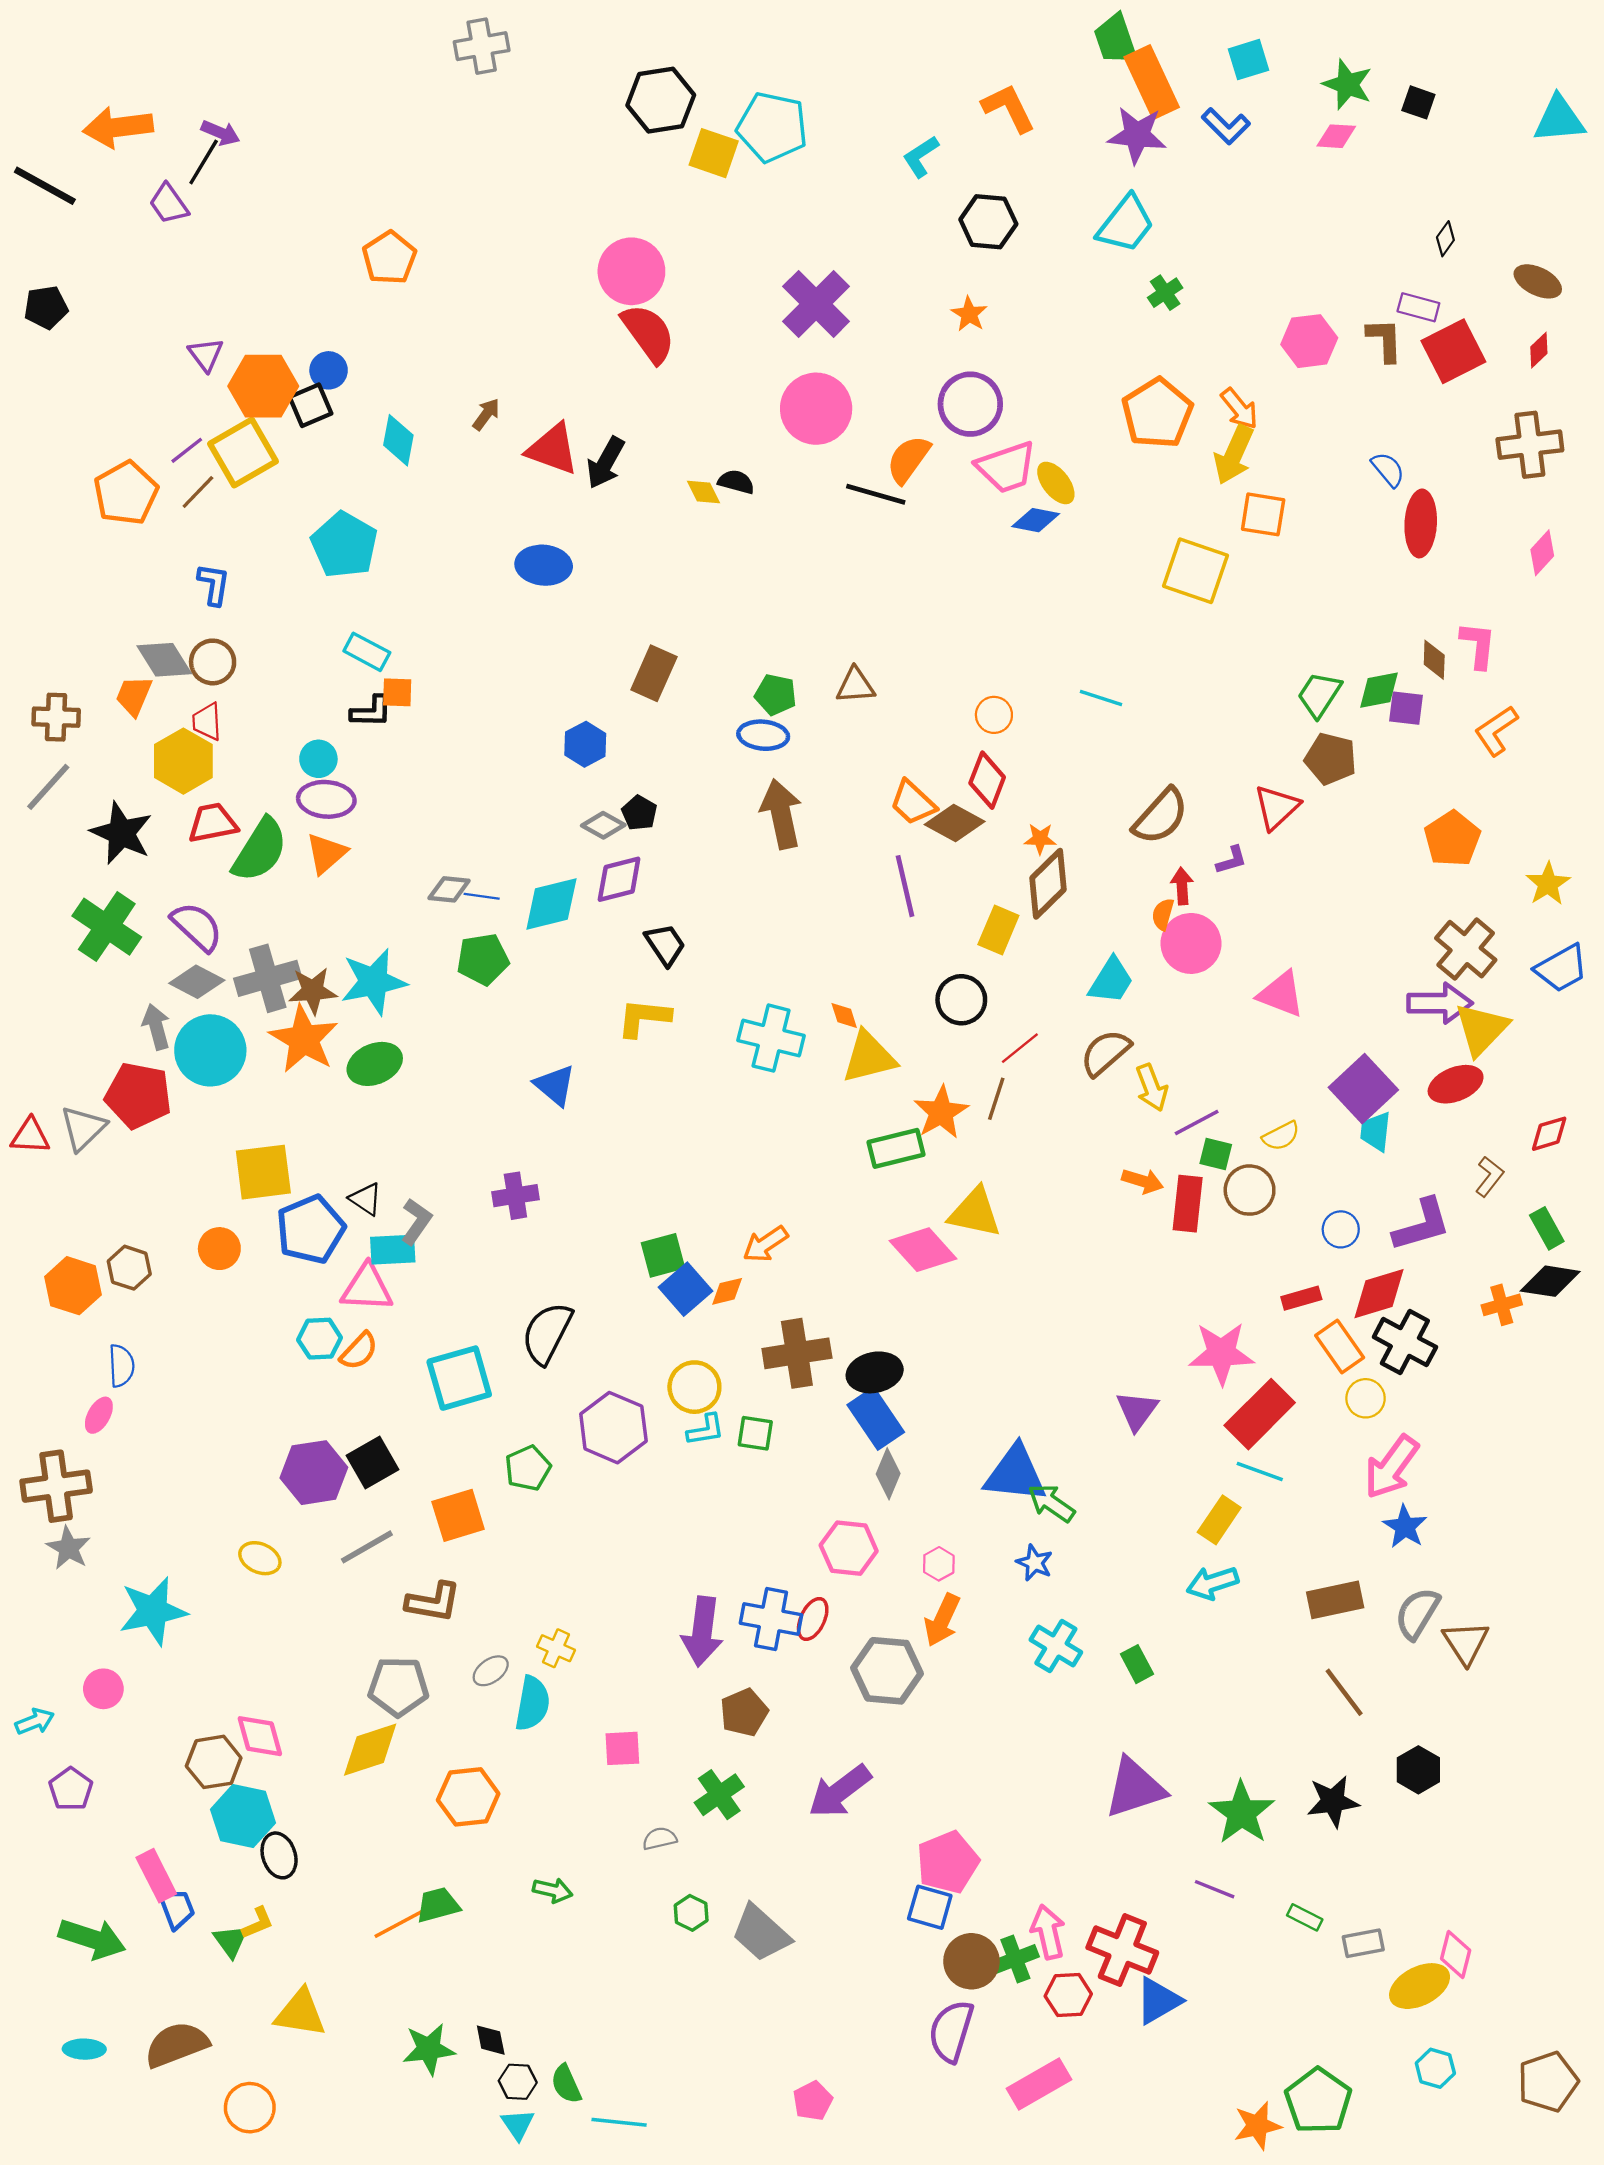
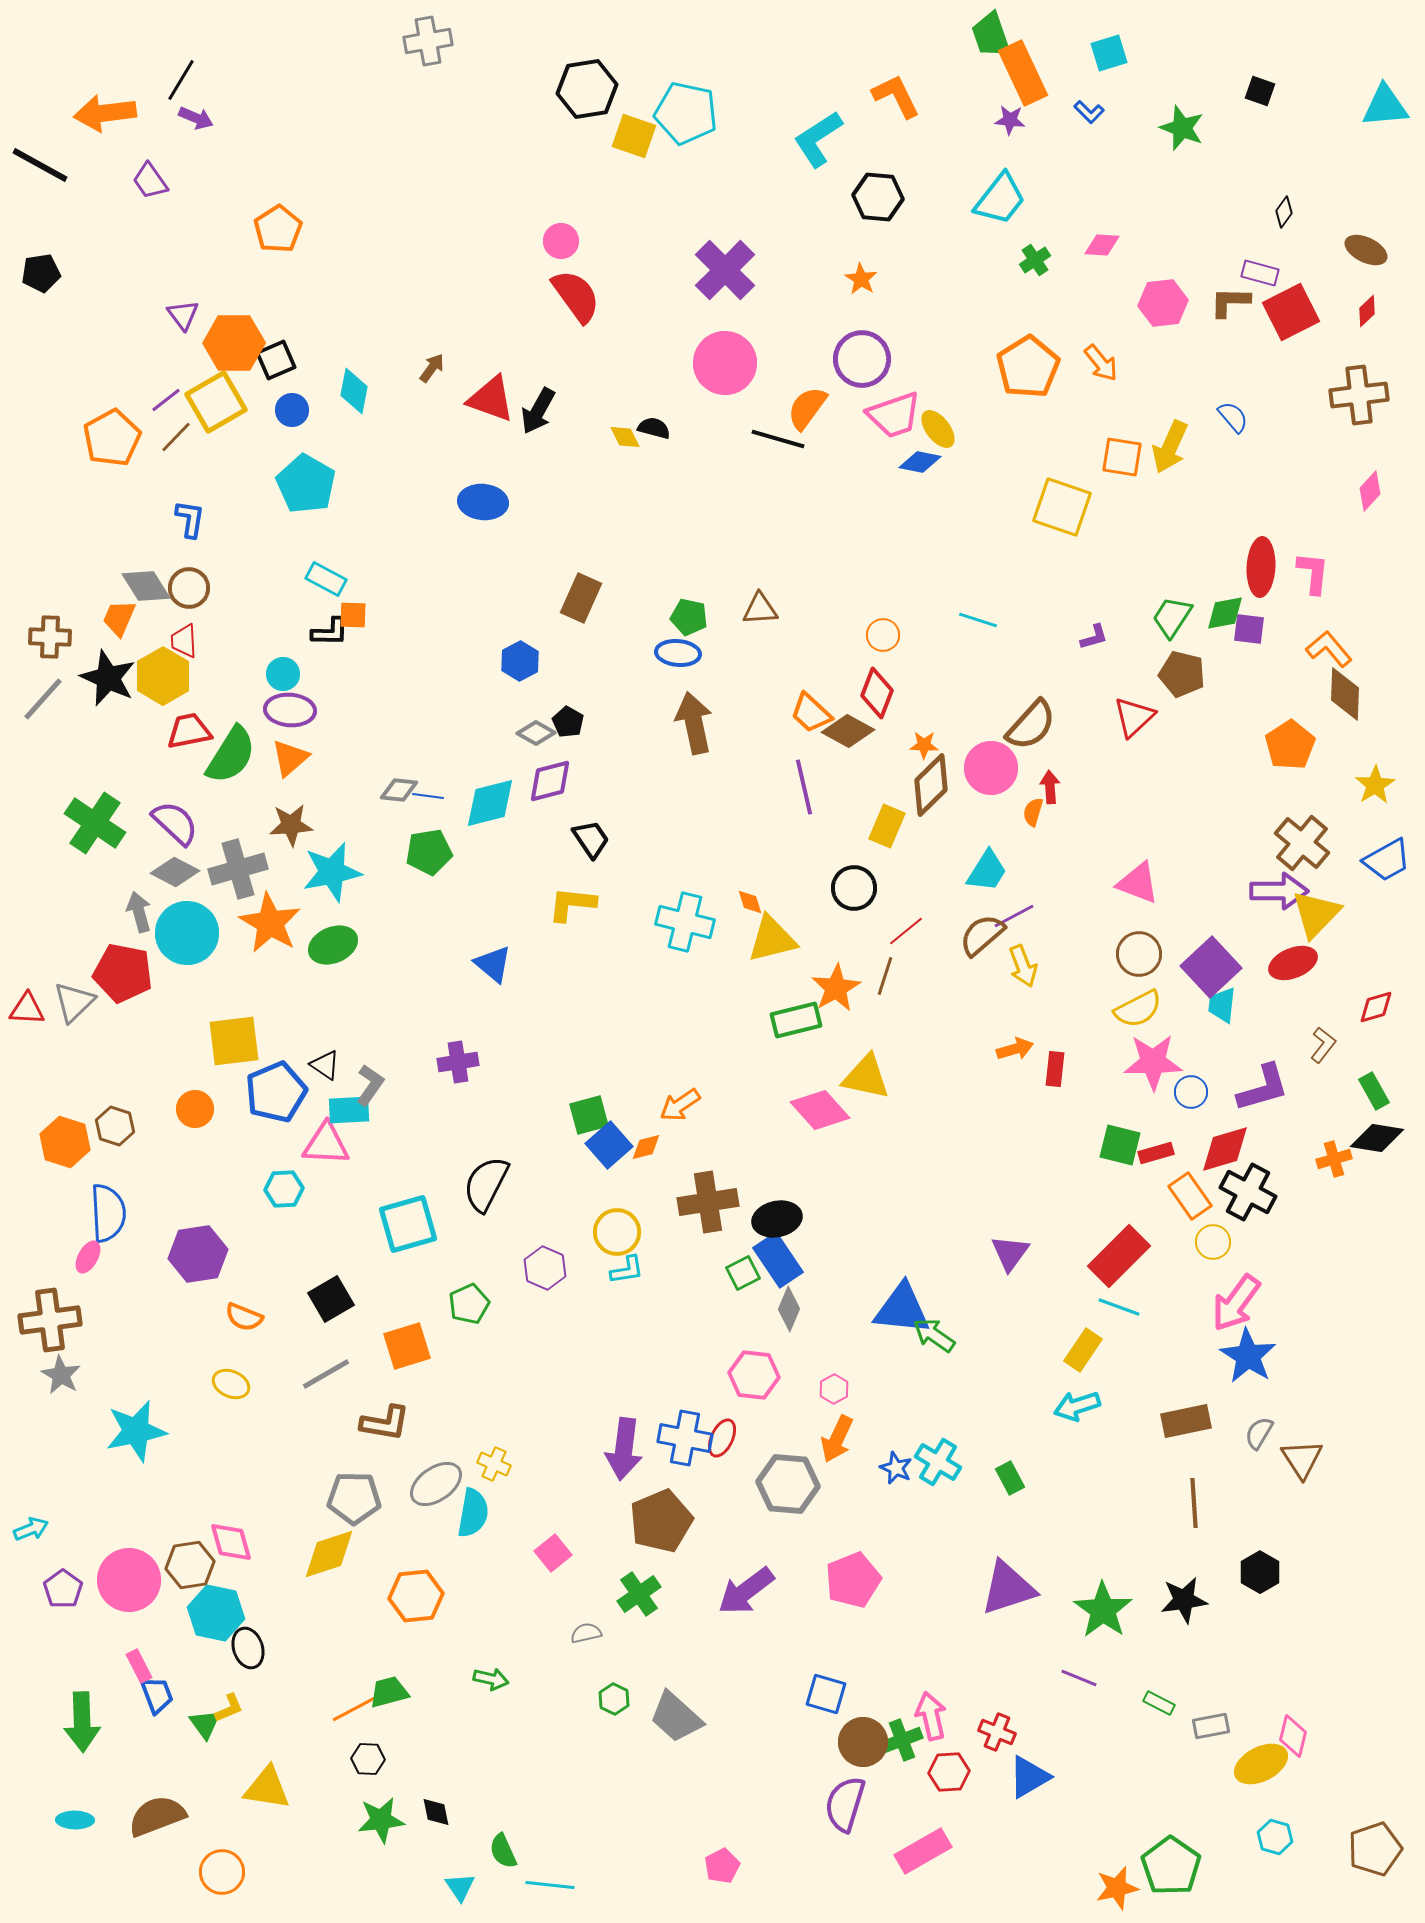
green star: (1347, 84) -> (1182, 128), moved
blue L-shape: (1226, 126) -> (1089, 112), size x0.7
purple star: (1137, 135) -> (1010, 120), size x0.6
pink diamond: (1336, 136) -> (1102, 245), moved
cyan L-shape: (921, 156) -> (818, 139), size x1.5
black line: (204, 162) -> (181, 80), moved
orange pentagon: (389, 258) -> (278, 229), moved
pink circle: (631, 271) -> (561, 241), size x0.6
brown L-shape: (1385, 340) -> (1230, 302), turned -87
blue circle: (329, 370) -> (292, 410), moved
yellow arrow: (1234, 455) -> (1170, 447), moved
red ellipse: (1421, 523) -> (1261, 567), moved
brown diamond: (1434, 660) -> (1345, 694), moved, size x1.5
orange L-shape: (1496, 731) -> (1329, 649), turned 84
black star: (121, 833) -> (108, 678), moved
purple L-shape: (1232, 860) -> (1094, 637), moved
pink circle: (1191, 943) -> (991, 768), moved
brown star: (313, 991) -> (291, 825), moved
purple line: (1197, 1122) -> (1014, 916), moved
yellow semicircle: (1281, 1136) -> (1138, 1009), size x1.4
green square: (1216, 1154) -> (1120, 1145), moved, size x1.4
orange arrow: (1143, 1181) -> (1015, 1049), turned -33
brown circle: (1250, 1190) -> (1139, 954), moved
red rectangle: (1188, 1204) -> (1055, 1069), size x0.7
orange semicircle: (359, 1351) -> (244, 1317), moved, turned 69
pink star: (1221, 1353) -> (1153, 1062), moved
blue semicircle: (121, 1366) -> (108, 1213), size x1.5
purple hexagon: (613, 1428) -> (545, 1268), size x0.7
green square: (755, 1433) -> (743, 1273), moved, turned -36
purple hexagon: (314, 1473) -> (198, 1254), moved
blue star: (1405, 1527) -> (1248, 1356), size x1.4
blue star: (1034, 1563) -> (896, 1468), moved
gray semicircle: (1417, 1613) -> (1259, 1433), size x0.7
gray ellipse: (491, 1671) -> (436, 1484), size x1.6
pink circle: (103, 1689) -> (129, 1580), moved, size x1.8
brown line: (1344, 1692) -> (1194, 1503), turned 33
brown pentagon: (744, 1712) -> (661, 1521), size x1.5
pink square: (622, 1748) -> (553, 1553), turned -36
pink pentagon: (948, 1862) -> (853, 1580), moved
pink rectangle: (156, 1876) -> (139, 1666), size x0.7
green arrow: (92, 1939) -> (82, 1722), turned 70
red cross: (1122, 1950) -> (997, 1732), size x0.6
black hexagon: (518, 2082) -> (368, 1759), moved

